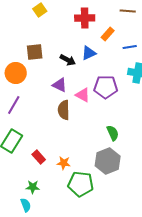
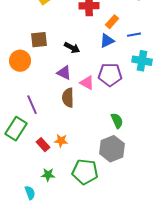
blue triangle: (89, 53) -> (107, 41), moved
purple line: (14, 105) -> (32, 105), moved, turned -54
orange star: (64, 163) -> (61, 141), moved
green star: (33, 187) -> (48, 175), moved

